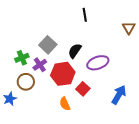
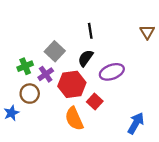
black line: (85, 15) -> (90, 31), moved
blue arrow: (119, 95) -> (136, 123), moved
orange semicircle: (65, 104) -> (74, 119), size x1.5

